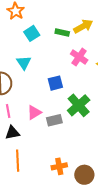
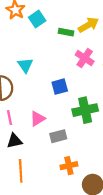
cyan square: (32, 33) -> (37, 19), moved
green cross: (79, 105) -> (85, 110), turned 30
gray rectangle: (54, 120) -> (58, 136), moved
orange cross: (59, 166) -> (69, 166), moved

